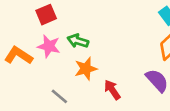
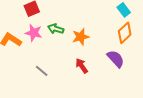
orange star: (86, 69) -> (81, 37), moved

